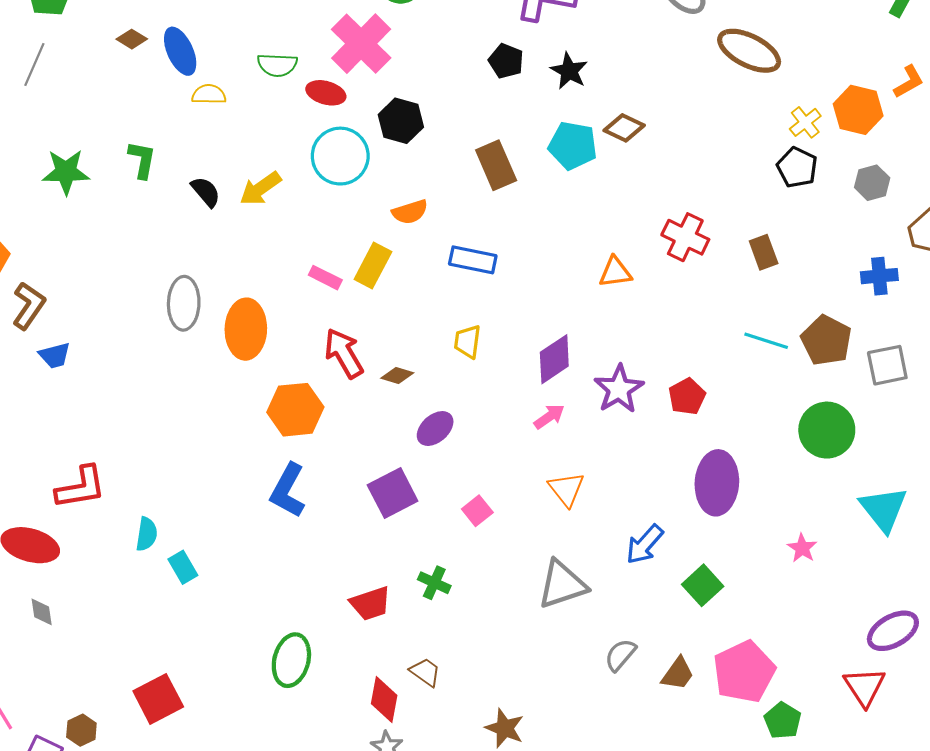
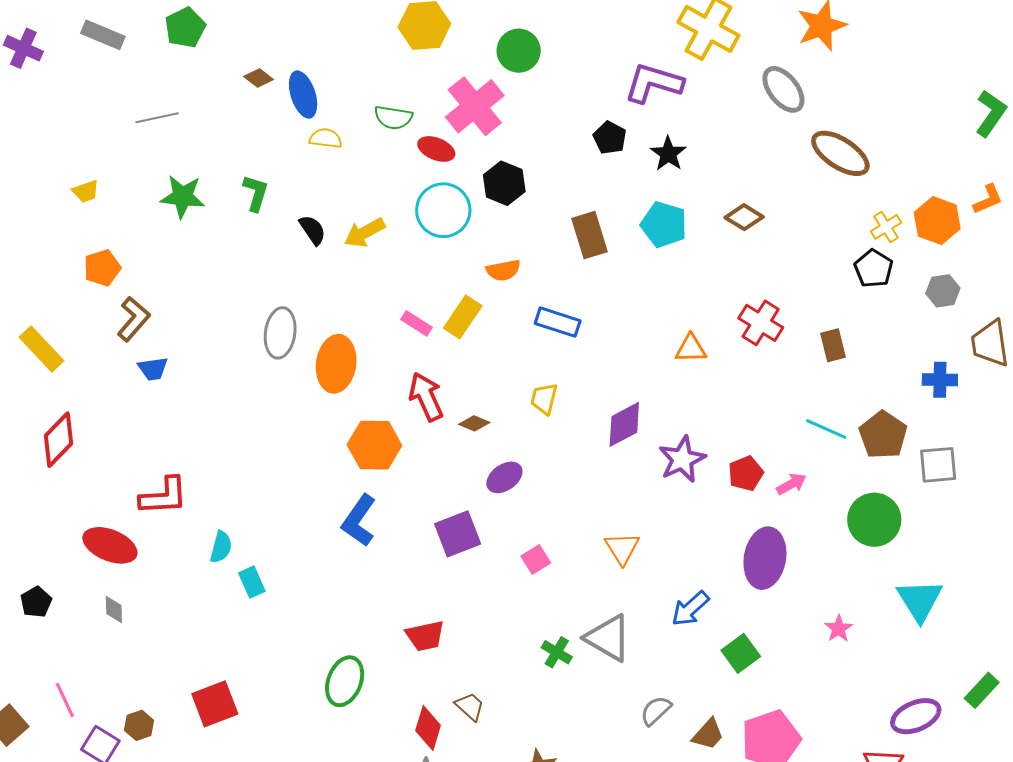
gray line: (34, 65) -> (157, 118), moved, turned 48
brown diamond: (624, 128) -> (744, 217), moved
pink arrow: (549, 417) -> (791, 484), moved
green cross: (434, 583) -> (557, 652), moved
gray triangle: (562, 584) -> (608, 638), turned 42

